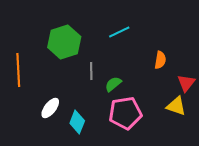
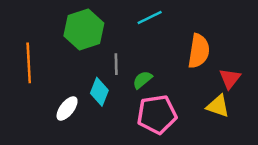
orange semicircle: (160, 60) -> (199, 51), size x1.6
cyan diamond: (77, 122) -> (99, 92), moved

